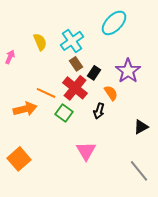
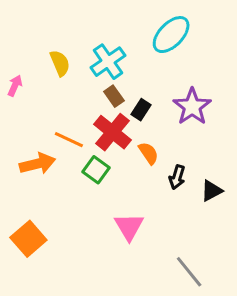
orange semicircle: (111, 93) -> (149, 153), moved
black arrow: (99, 111) -> (177, 177), moved
gray line: (139, 171) -> (189, 272), moved

